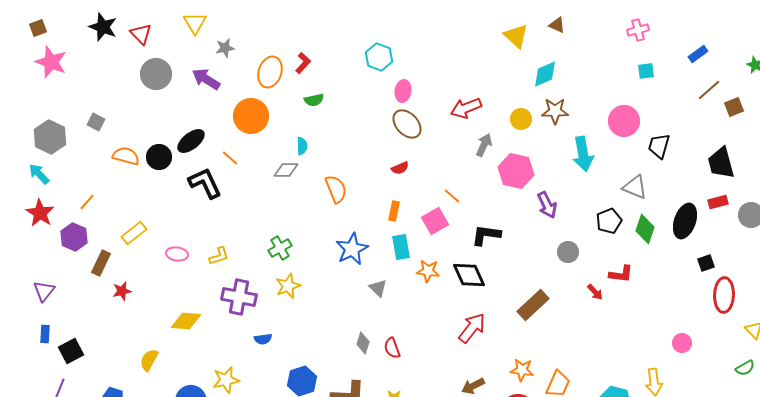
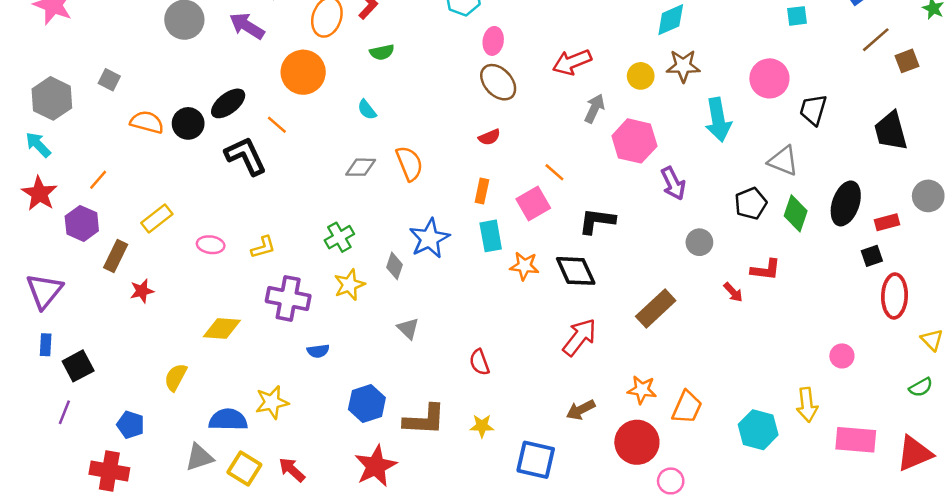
cyan semicircle: (302, 146) -> (367, 110), turned 144
gray diamond: (286, 170) -> (361, 167), moved
red rectangle: (718, 202) -> (887, 222), moved
gray triangle: (378, 288) -> (408, 328), moved
purple triangle: (44, 291) -> (44, 291), size x1.4
gray diamond: (363, 343) -> (394, 266), moved

